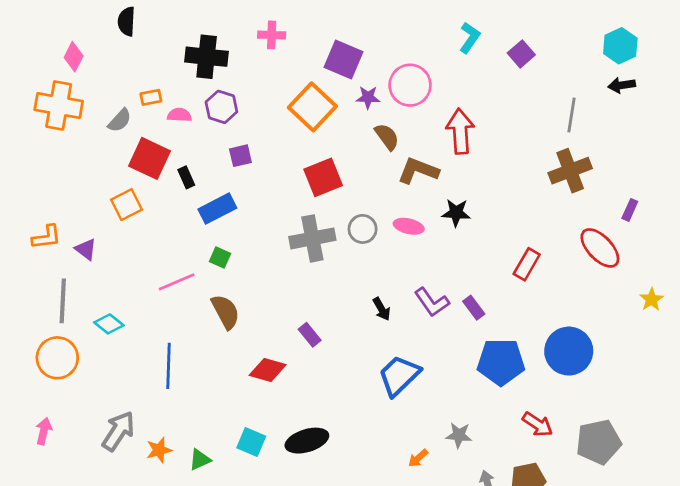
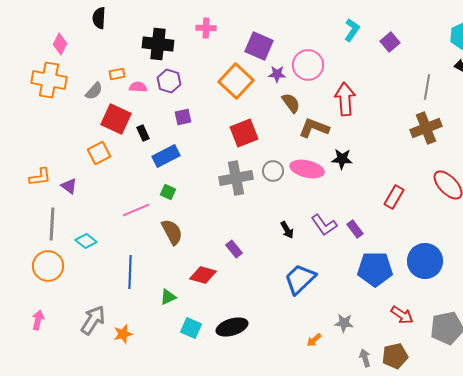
pink ellipse: (409, 226) -> (307, 169), size x1.5
green triangle: (200, 460) -> (168, 297), moved

